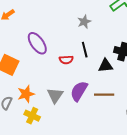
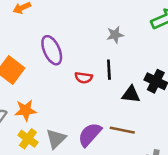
purple semicircle: (79, 91) -> (90, 135), moved
gray triangle: (55, 95) -> (56, 139), moved

